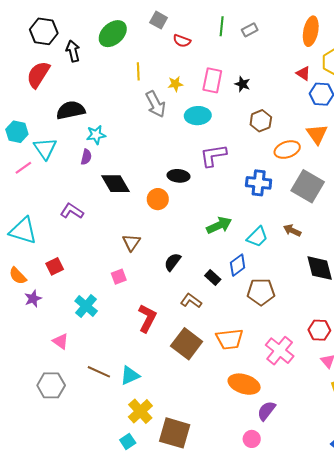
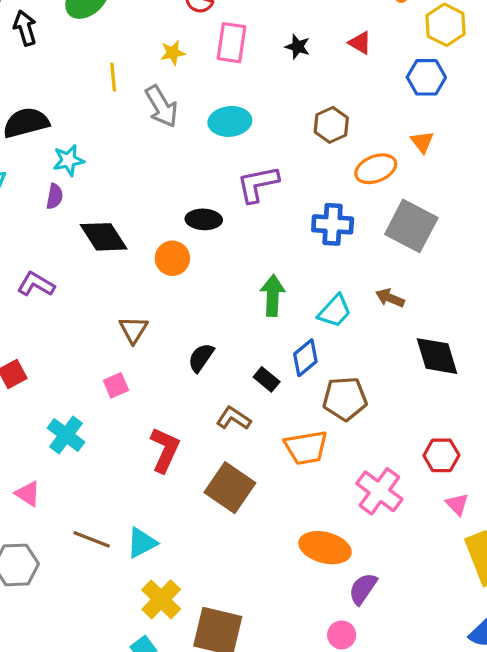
yellow line: (138, 71) -> (113, 77), moved
red triangle: (303, 73) -> (360, 43), moved
pink rectangle: (212, 80) -> (231, 43), moved
yellow star: (175, 84) -> (173, 53), moved
black star: (242, 84) -> (298, 47), moved
orange triangle: (317, 134) -> (422, 142), size x0.7
green arrow: (219, 225) -> (273, 295), turned -60
orange trapezoid: (229, 339) -> (306, 448), moved

